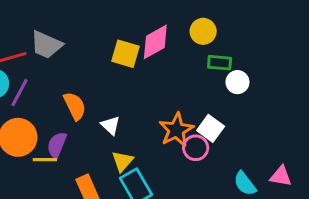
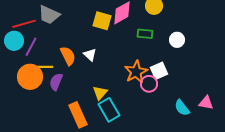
green rectangle: (220, 63) -> (145, 34), moved
white triangle: (111, 125) -> (90, 55), moved
white square: (211, 128) -> (159, 71), turned 30
yellow line: (45, 160) -> (45, 67), moved

